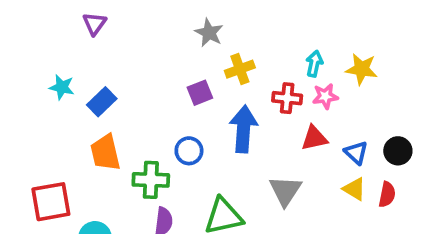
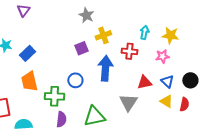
pink star: (325, 96) -> (162, 56), moved
red triangle: (314, 138) -> (144, 82), moved

